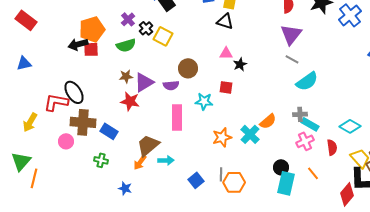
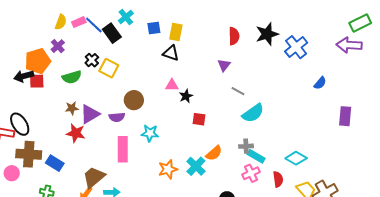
purple cross: (128, 19) -> (58, 46), moved
purple triangle: (291, 34) -> (224, 65), moved, size x0.6
red square: (226, 87) -> (199, 119), moved

